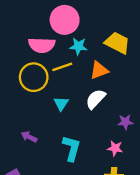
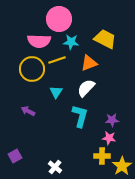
purple star: (125, 122) -> (112, 120), moved
purple arrow: (29, 137) -> (28, 111), moved
cyan L-shape: (71, 148) -> (80, 116), moved
pink star: (115, 148) -> (109, 138), moved

